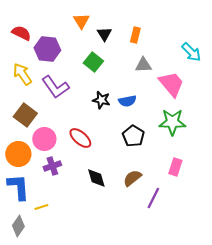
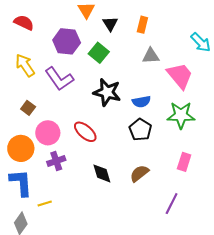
purple hexagon: (47, 49) -> (67, 41), moved
black star: (101, 100) -> (107, 92), size x1.5
blue semicircle: (127, 101) -> (141, 102), moved
brown square: (25, 115) -> (28, 108), size x0.6
purple line: (153, 198) -> (172, 204), moved

